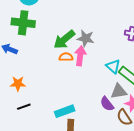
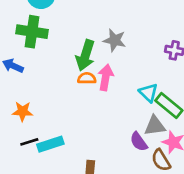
gray star: (86, 38) -> (115, 40), moved
green arrow: (64, 40) -> (85, 55), turned -35
cyan rectangle: (65, 111) -> (50, 144), moved

